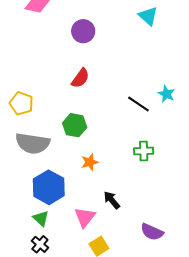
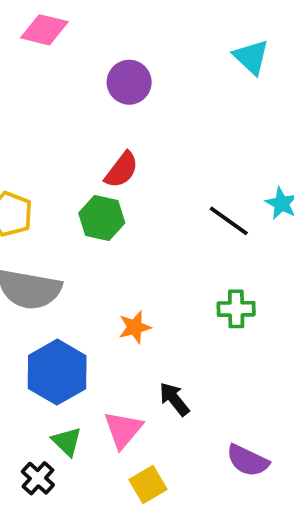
green hexagon: (75, 125) -> (102, 218), moved
green triangle: (41, 218) -> (67, 441), moved

